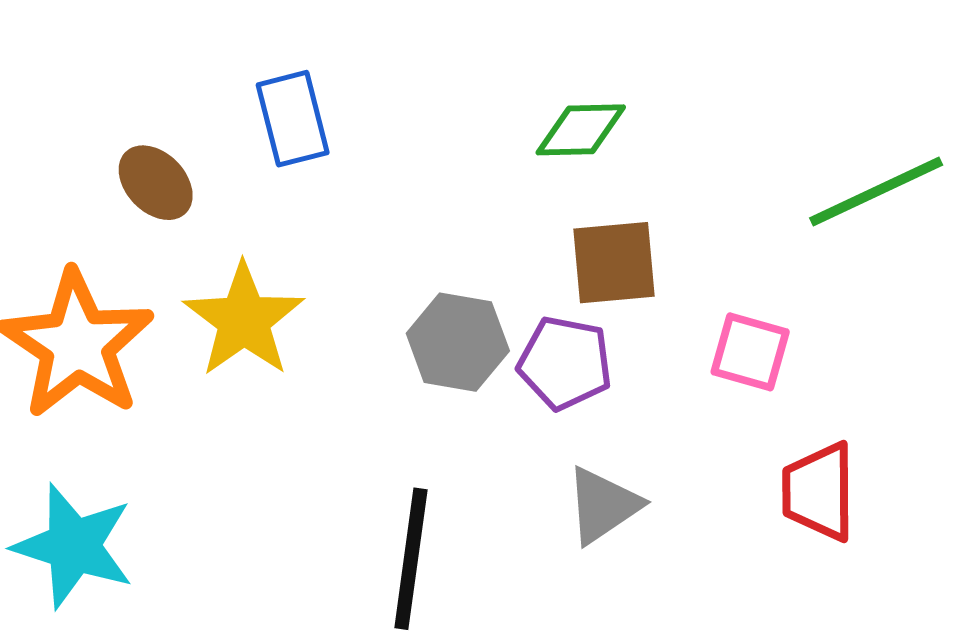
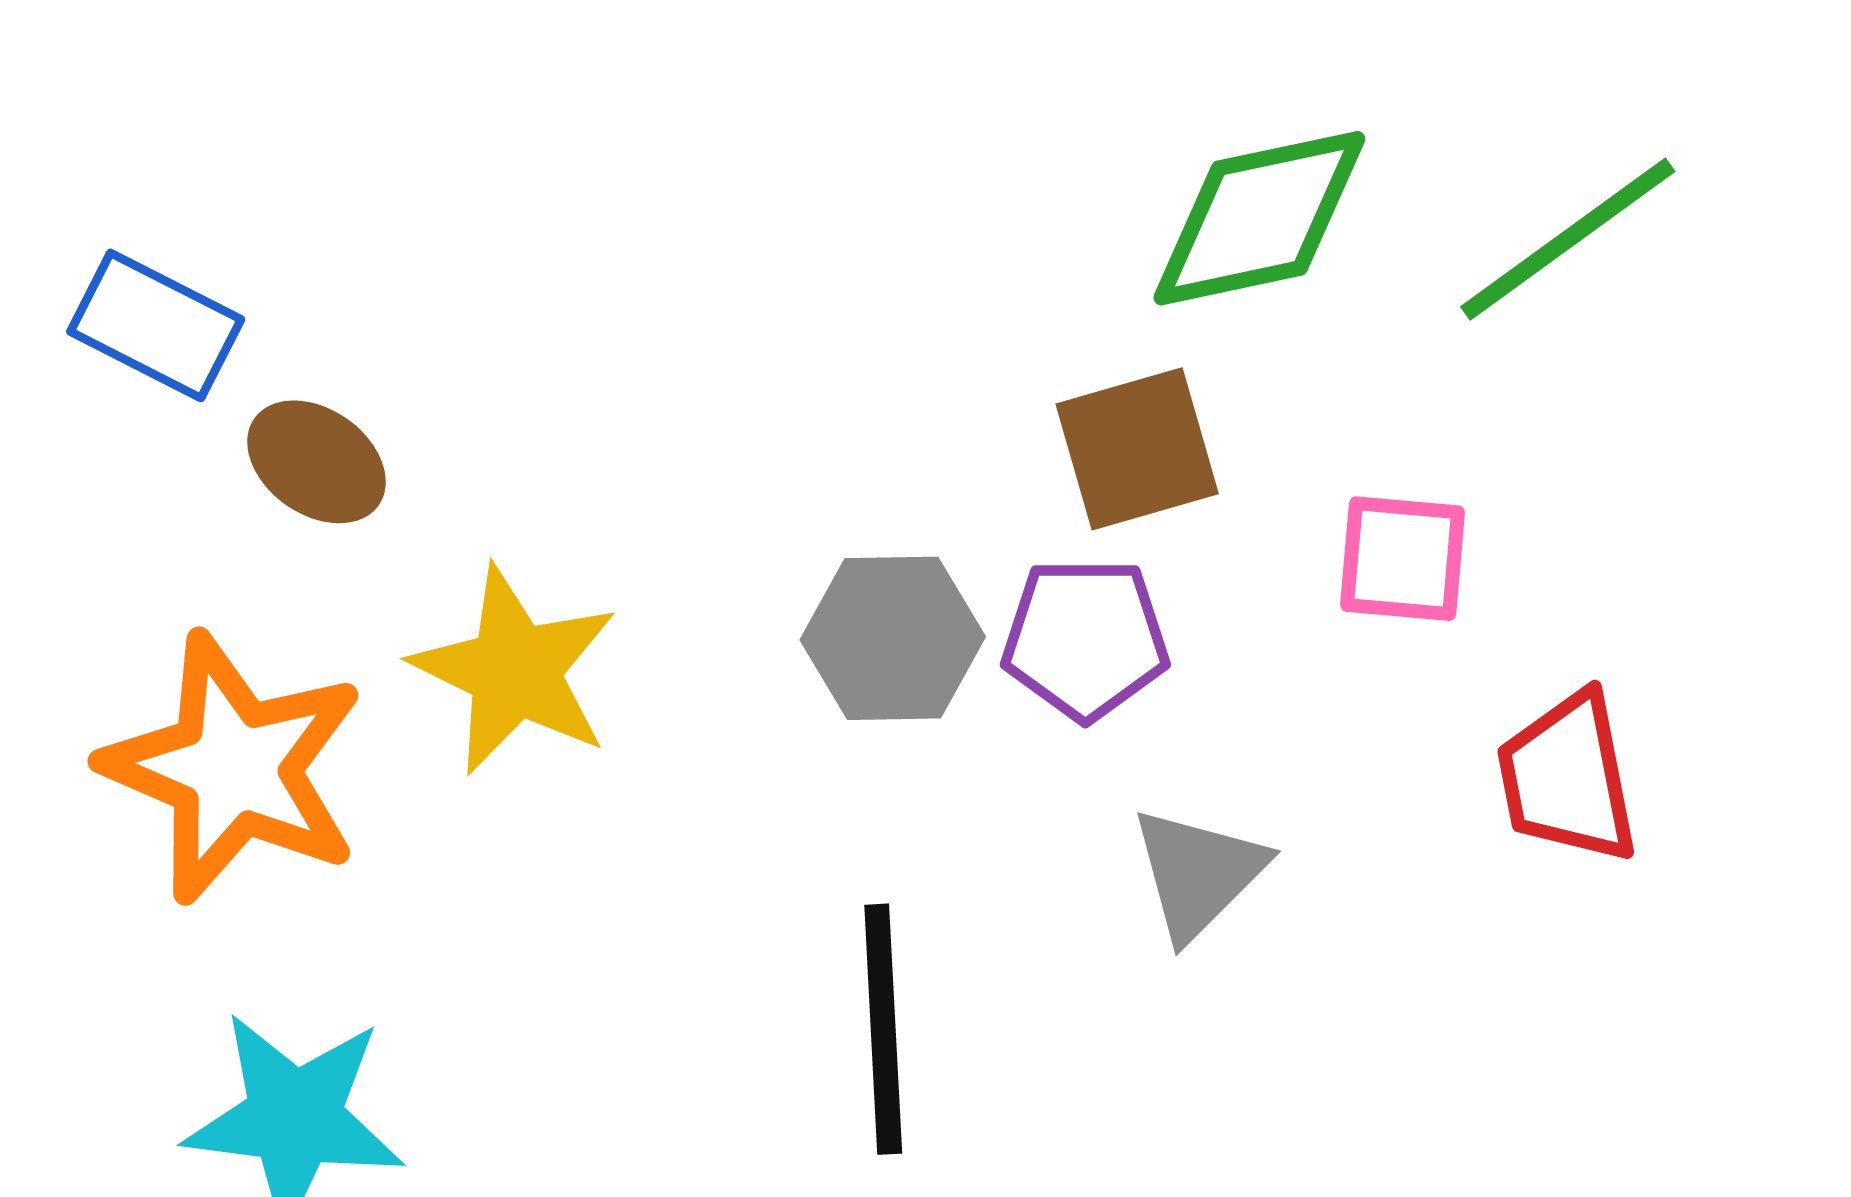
blue rectangle: (293, 119) -> (156, 325), moved, turned -38
green diamond: (581, 130) -> (1259, 218), moved, size x1.5

